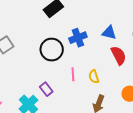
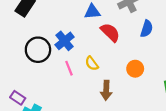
blue cross: (78, 38) -> (65, 41), moved
purple rectangle: (46, 89) -> (18, 98), moved

